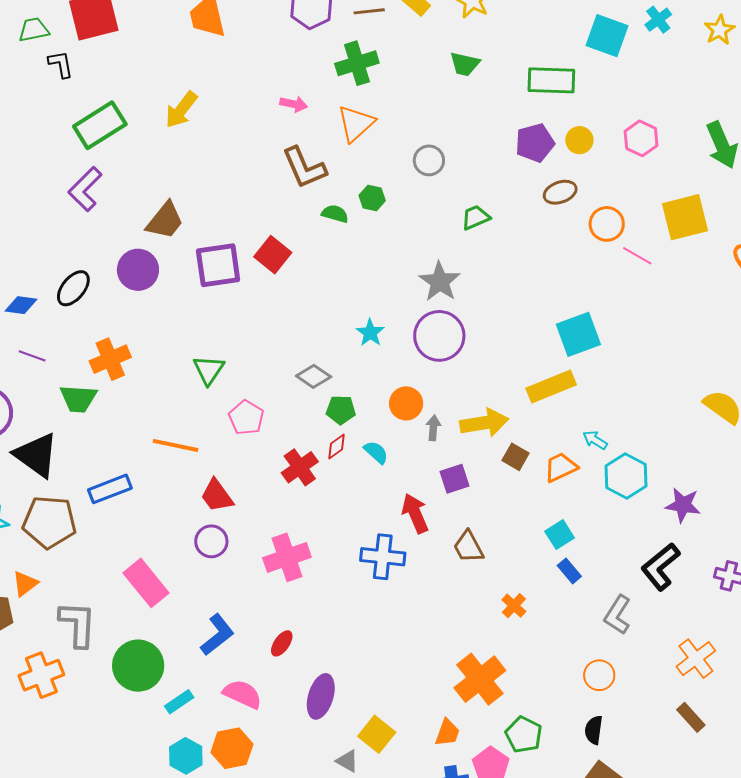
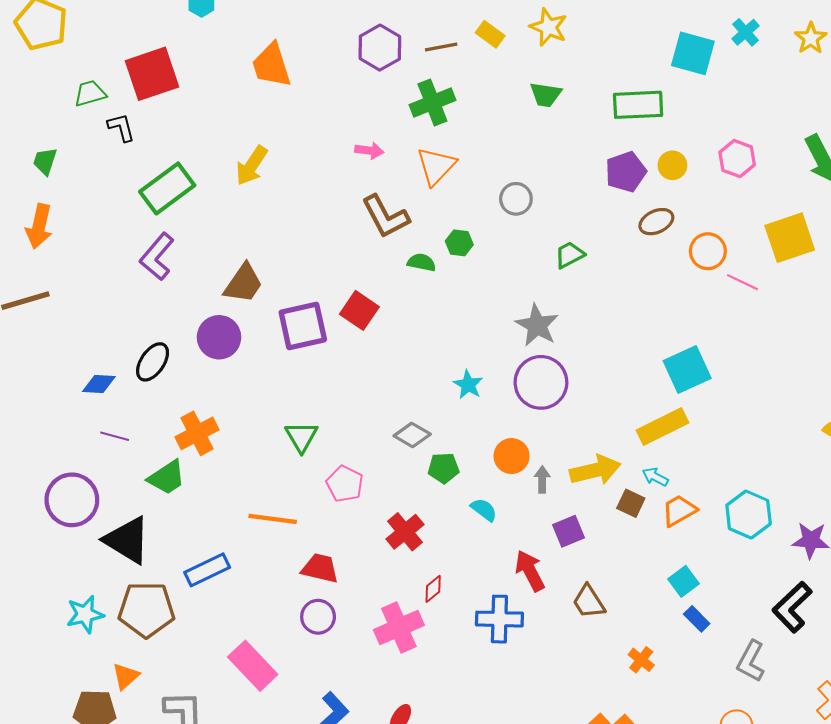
green trapezoid: (78, 399) -> (167, 477), turned -33
cyan arrow: (595, 440) -> (655, 477), moved
red diamond: (336, 447) -> (433, 589), moved
red trapezoid: (217, 496) -> (320, 568), turned 144

